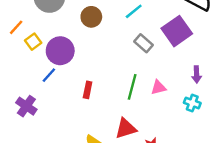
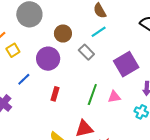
purple square: (177, 31) -> (126, 64), moved
gray rectangle: (144, 43) -> (86, 52), moved
purple circle: (60, 51) -> (48, 59), moved

